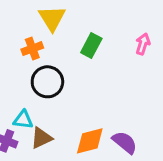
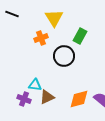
black circle: (47, 82) -> (64, 56), moved

